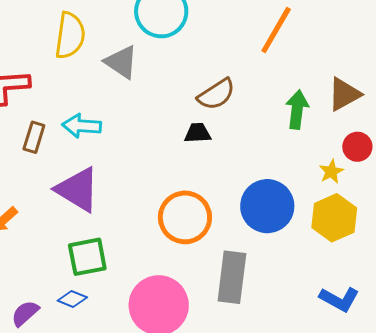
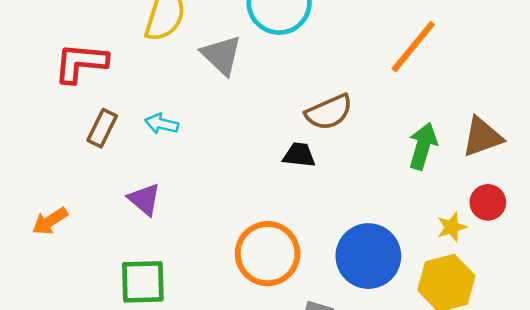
cyan arrow: (82, 126) -> (162, 124), size x0.7
purple triangle: (78, 189) -> (144, 199), size x0.6

